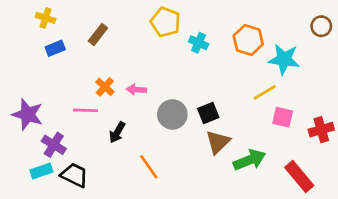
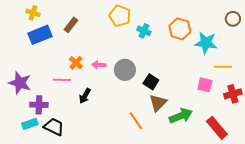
blue rectangle: (55, 48) -> (40, 35), size x1.6
yellow line: (265, 92) -> (223, 67), moved, turned 30
black square: (208, 113) -> (151, 82), turned -35
gray circle: (172, 114) -> (125, 70), moved
purple cross: (54, 145) -> (39, 105), turned -30
orange line: (149, 167) -> (136, 121), moved

